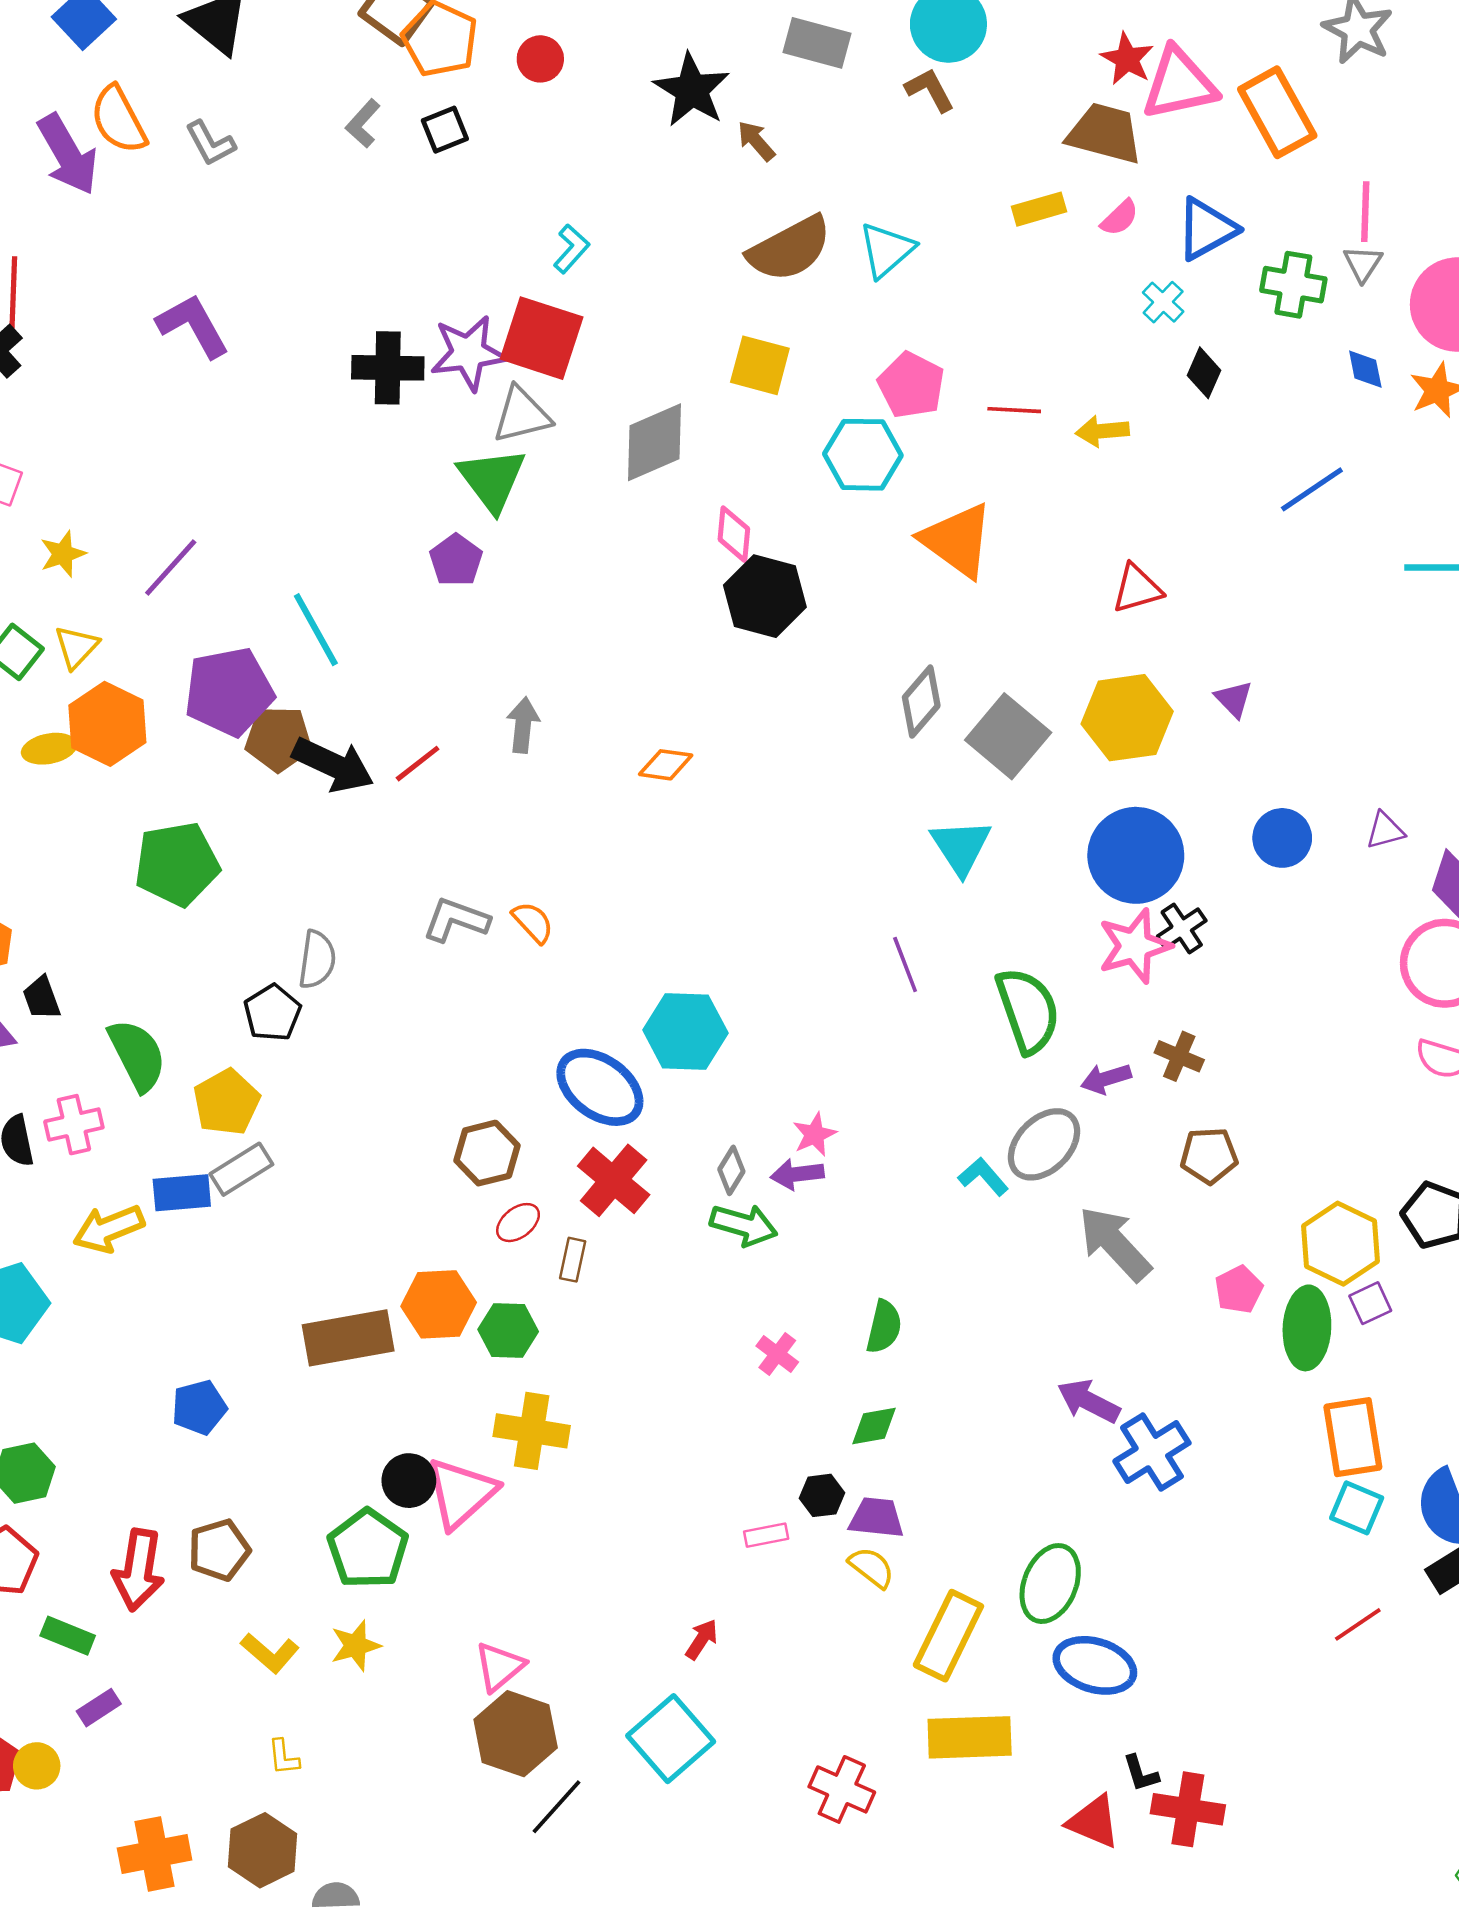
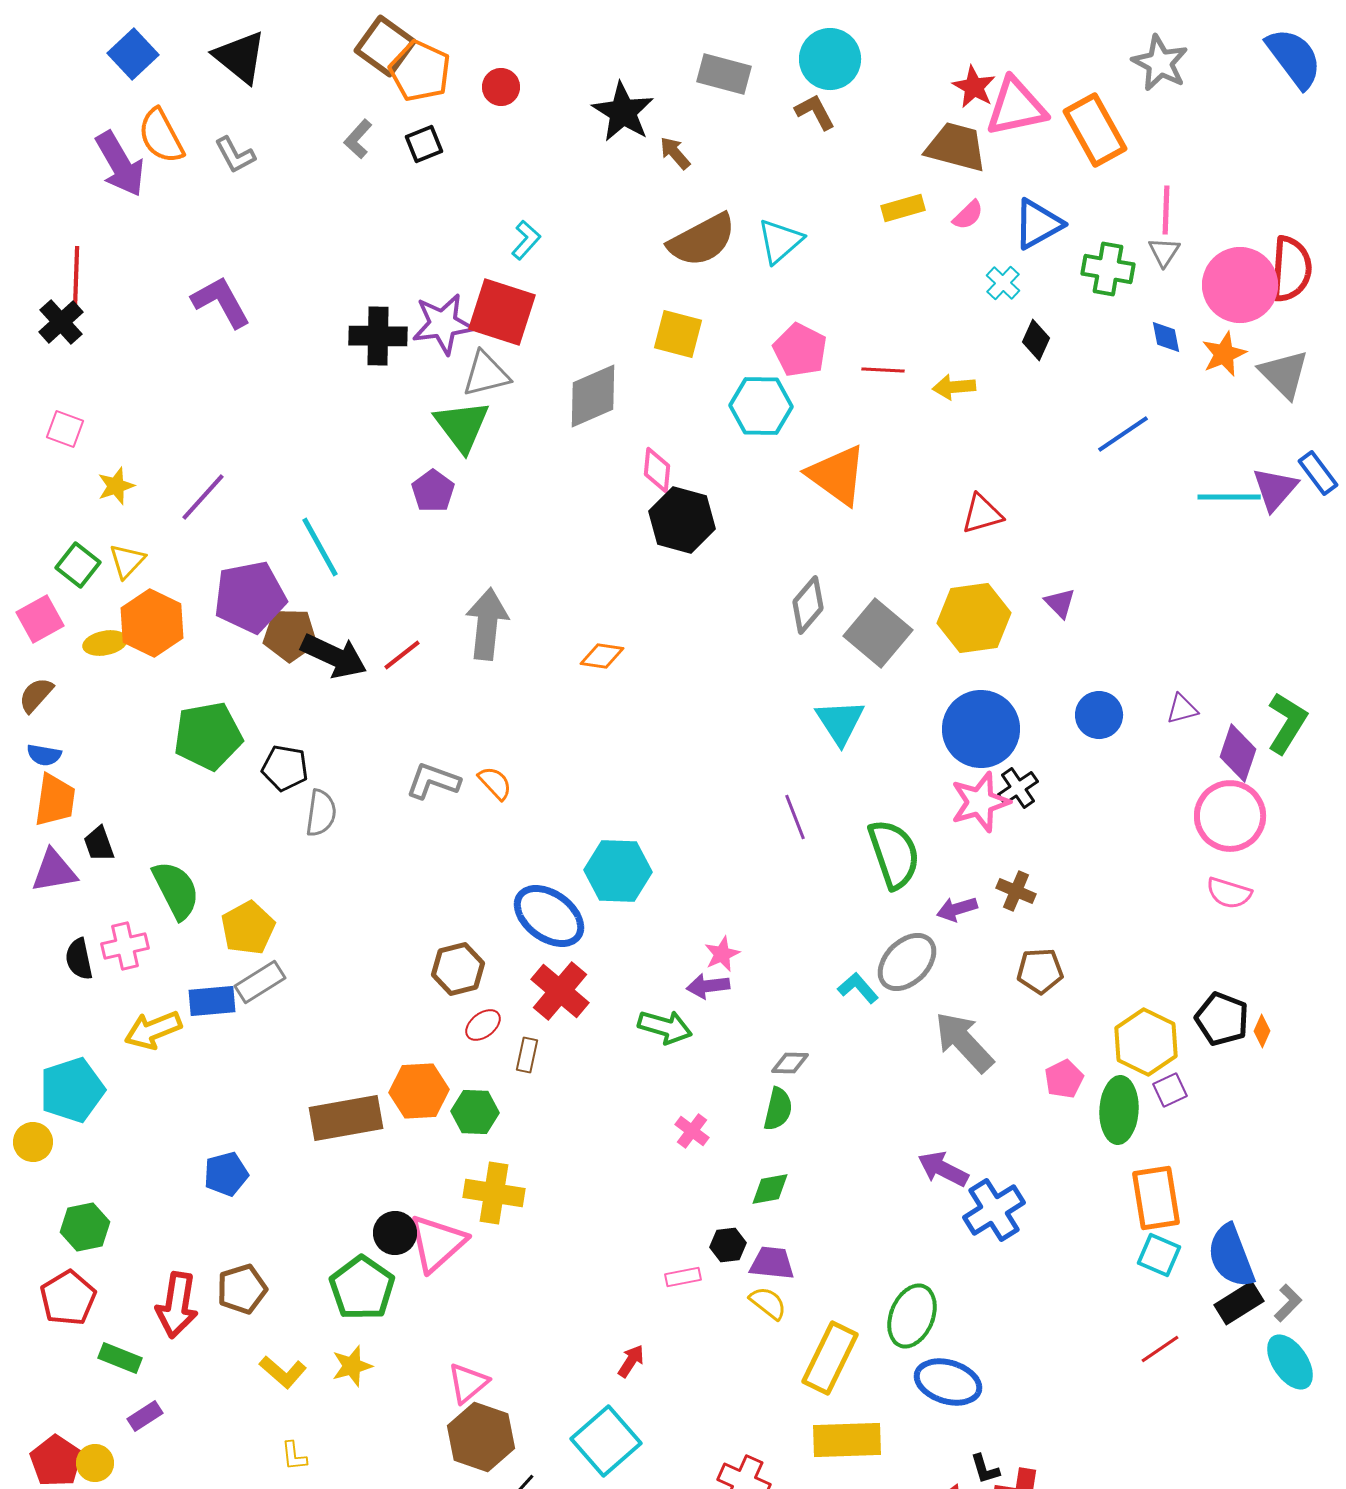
gray arrow: (523, 725) -> (487, 624), size x1.6
black pentagon: (272, 1013) -> (285, 768), moved, turned -30
gray diamond: (731, 1170) -> (790, 1063), moved, turned 60

